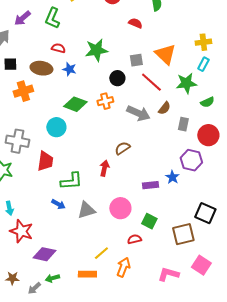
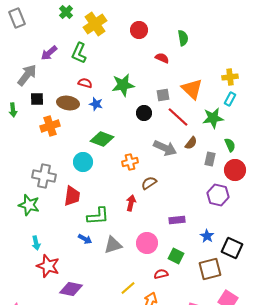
orange cross: (105, 101) -> (130, 162), moved
green semicircle: (207, 102) -> (230, 145), moved, turned -88
blue star: (172, 177) -> (207, 236), moved

